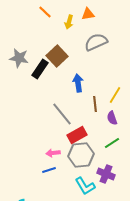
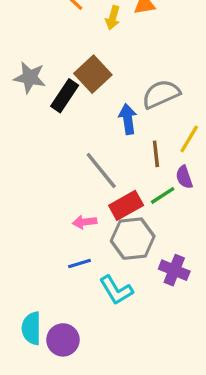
gray semicircle: (96, 42) -> (161, 94), moved
green line: (112, 143) -> (163, 195), moved
pink arrow: (53, 153) -> (85, 222), moved
cyan L-shape: (85, 186) -> (116, 290), moved

